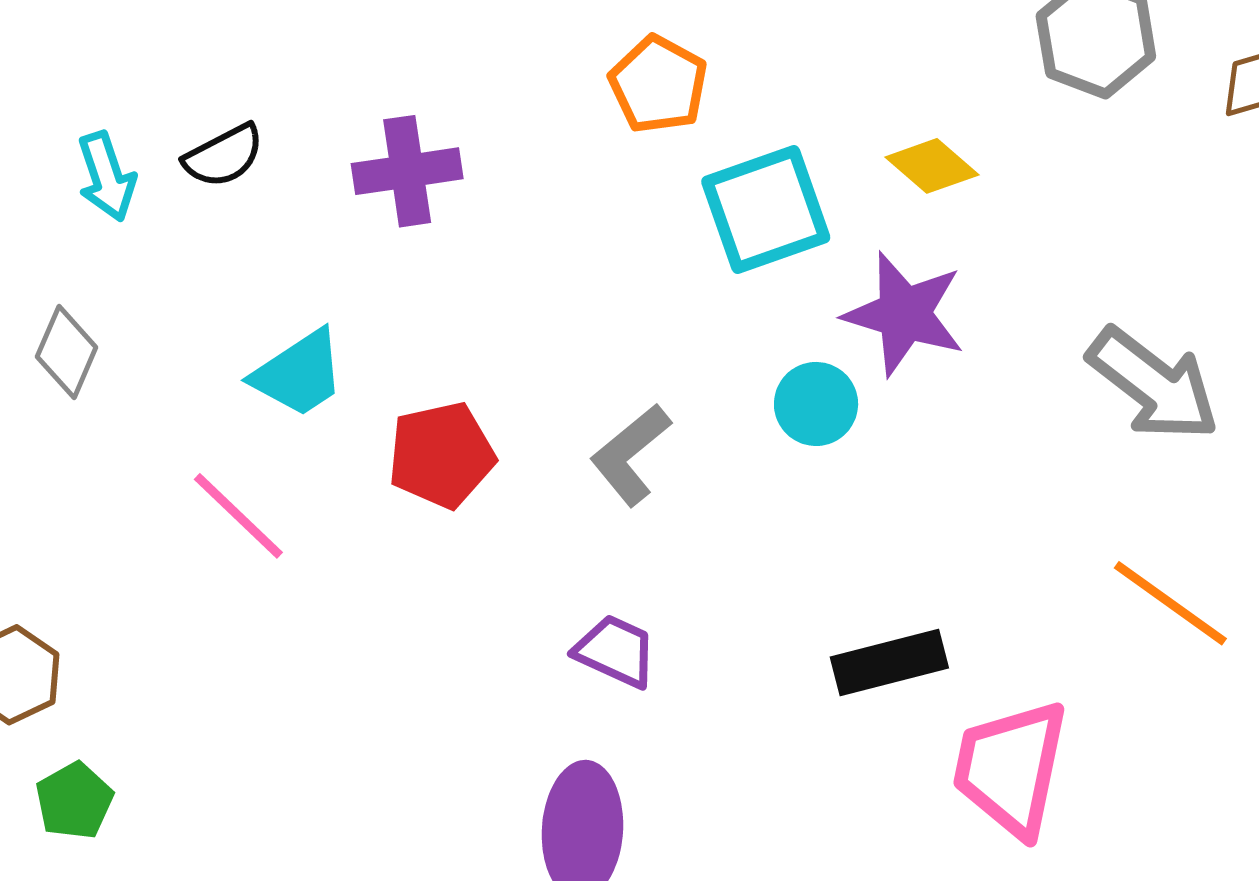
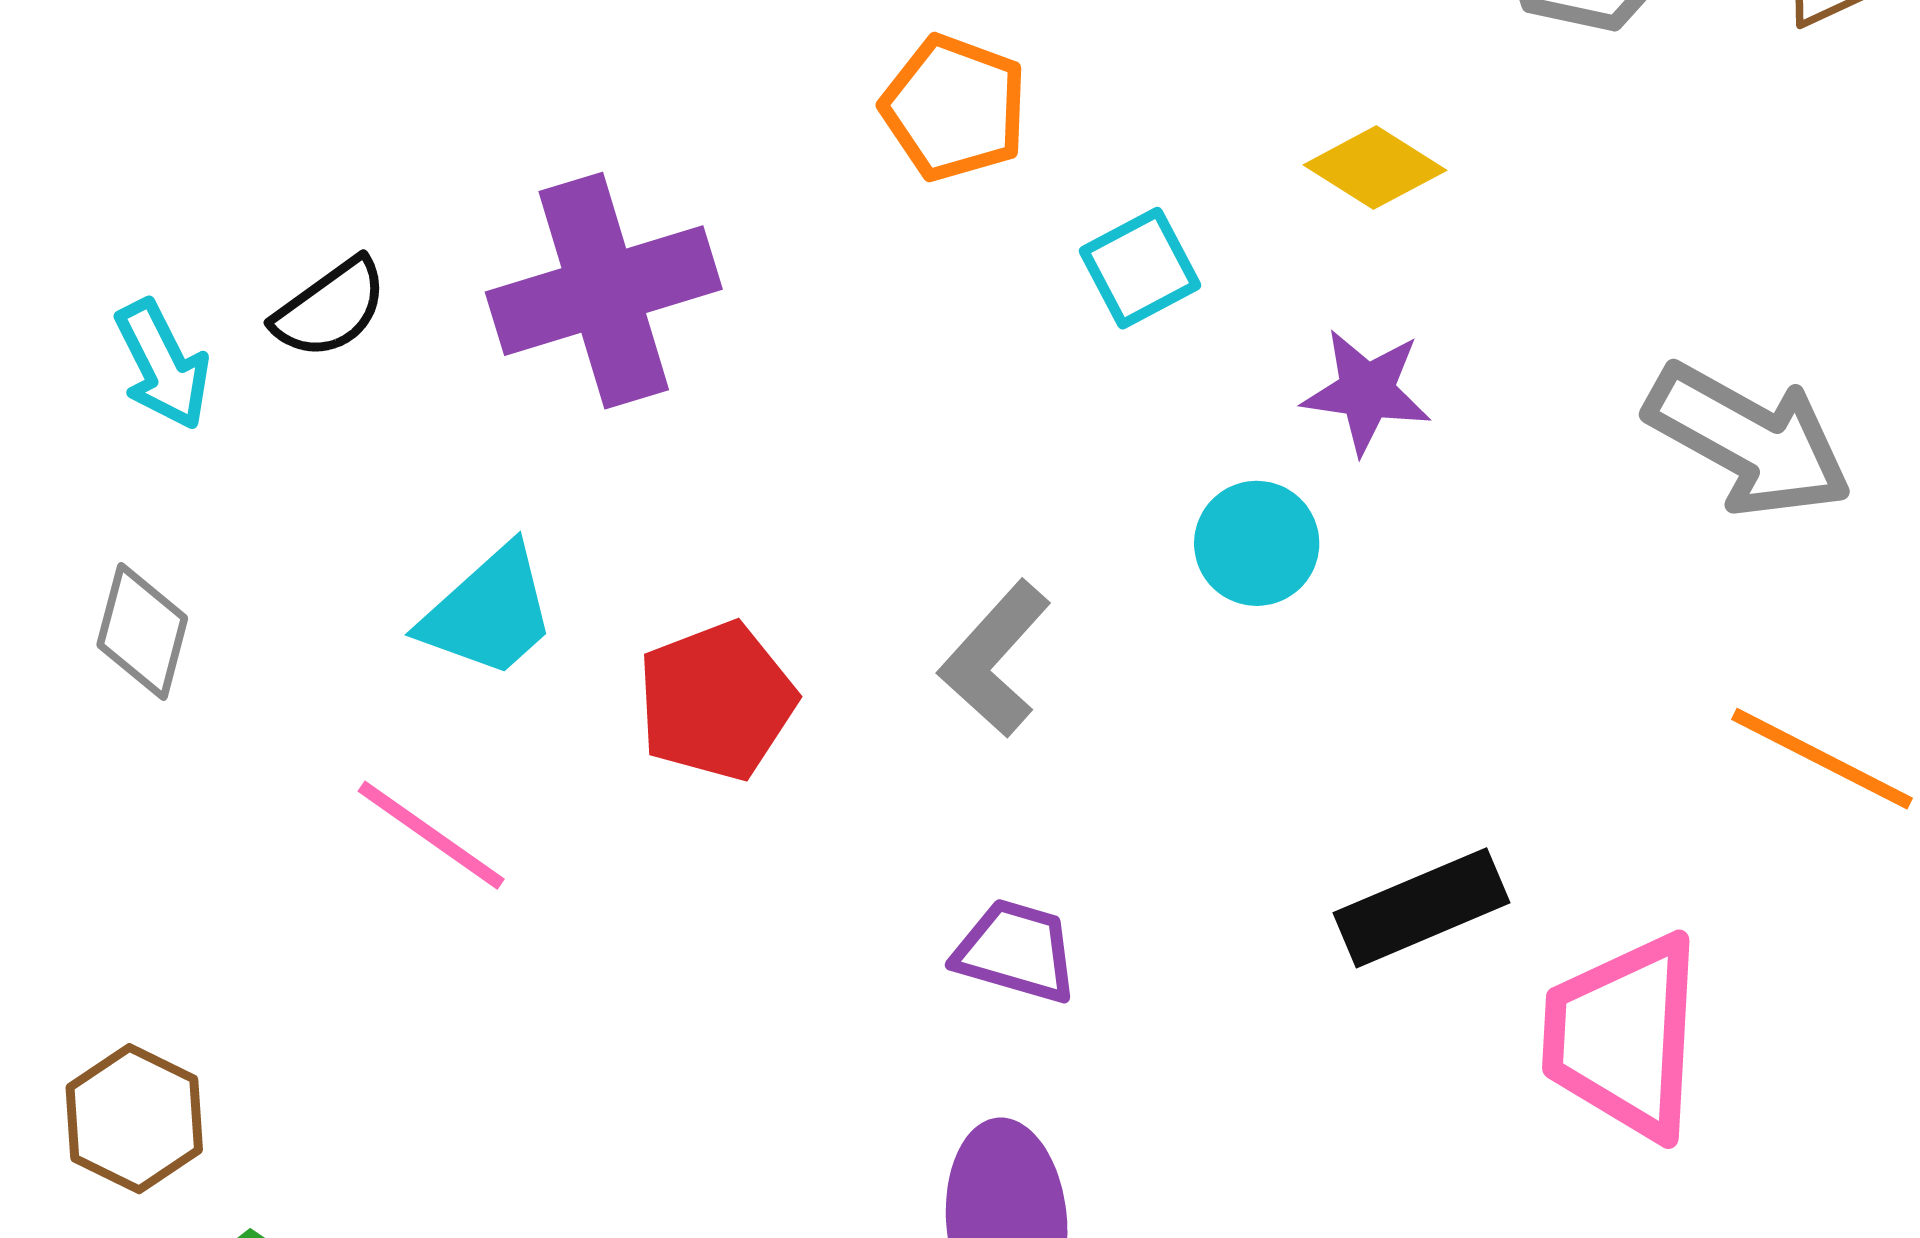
purple cross: (407, 171) -> (604, 291), size x1.4
cyan square: (766, 210) -> (1140, 268), size x0.6
purple star: (904, 314) -> (1367, 391), size x0.7

